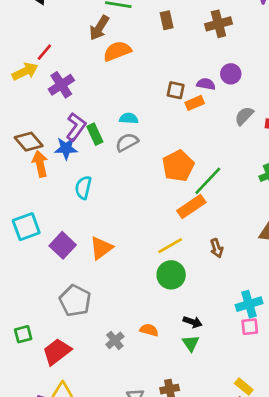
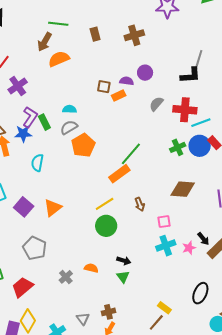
orange pentagon: (178, 166) -> (83, 145), moved
pink square: (250, 327) -> (164, 222), moved

